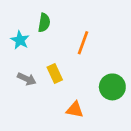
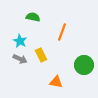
green semicircle: (44, 23) -> (33, 17), turned -88
cyan star: (20, 40) -> (20, 41), moved

